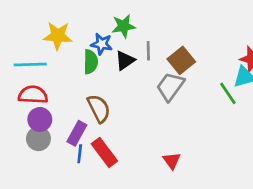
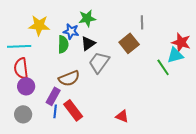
gray line: (148, 51) -> (142, 22), moved
gray trapezoid: (170, 87) -> (99, 62), moved
red semicircle: (33, 95) -> (21, 68), turned -100
brown semicircle: (99, 108) -> (69, 78), turned 95
gray circle: (38, 139) -> (23, 114), moved
red triangle: (172, 161) -> (122, 116), turned -32

